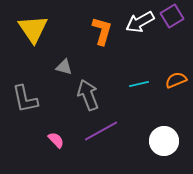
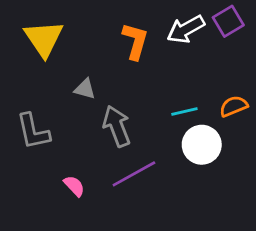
white circle: (164, 141) -> (202, 145), moved

